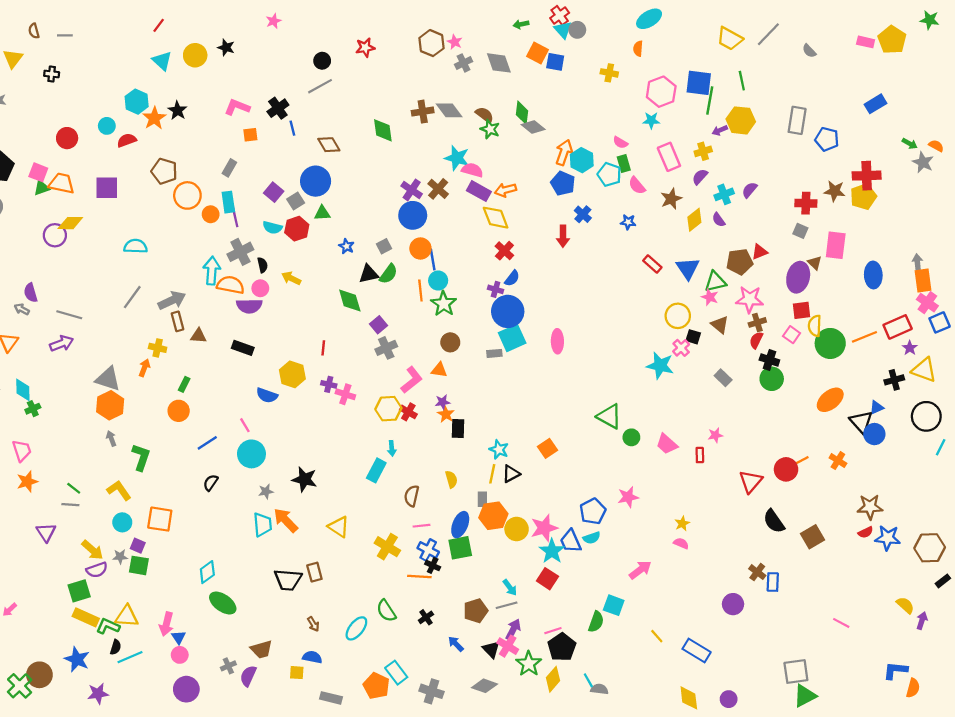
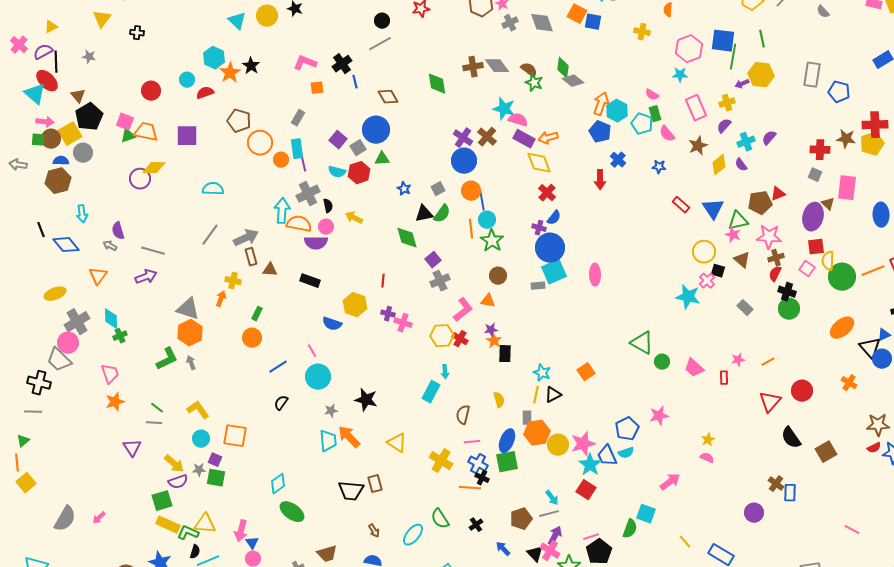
green L-shape: (141, 457) -> (167, 359), moved, turned 45
orange line: (801, 461) -> (768, 362), moved

